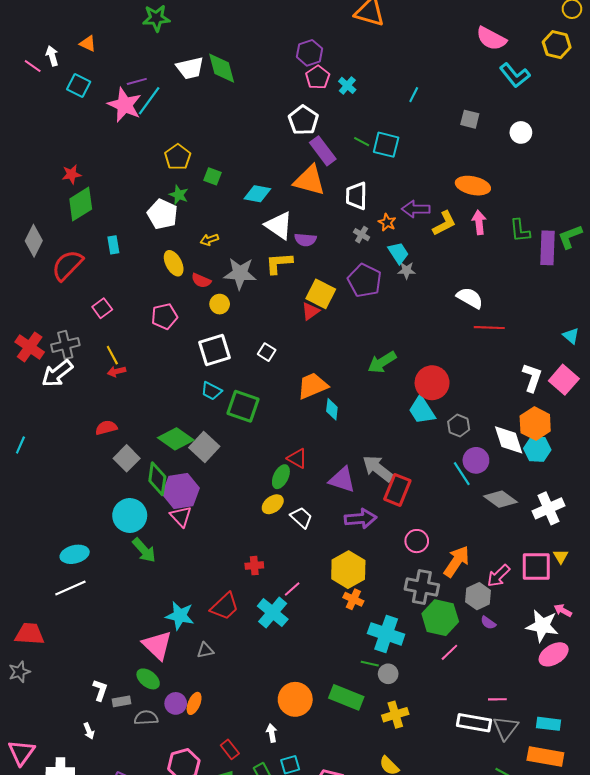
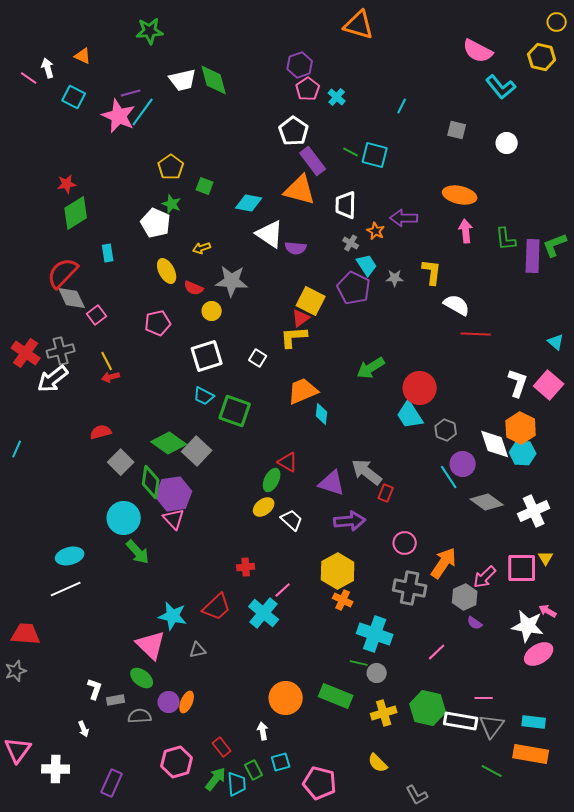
yellow L-shape: (444, 223) -> (432, 272), moved, turned -56
gray diamond: (34, 241) -> (72, 298), moved, turned -52
cyan trapezoid: (398, 253) -> (367, 265), moved
yellow L-shape: (279, 263) -> (294, 337), moved
red rectangle: (397, 490) -> (386, 493), size x0.6
green hexagon: (440, 618) -> (428, 708), moved

